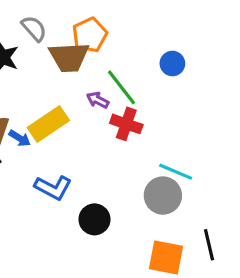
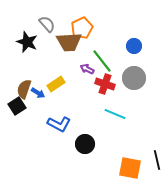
yellow rectangle: (48, 124) -> (56, 84), size x0.7
cyan line: (176, 172) -> (115, 114), moved
gray circle: (163, 196) -> (134, 78), moved

